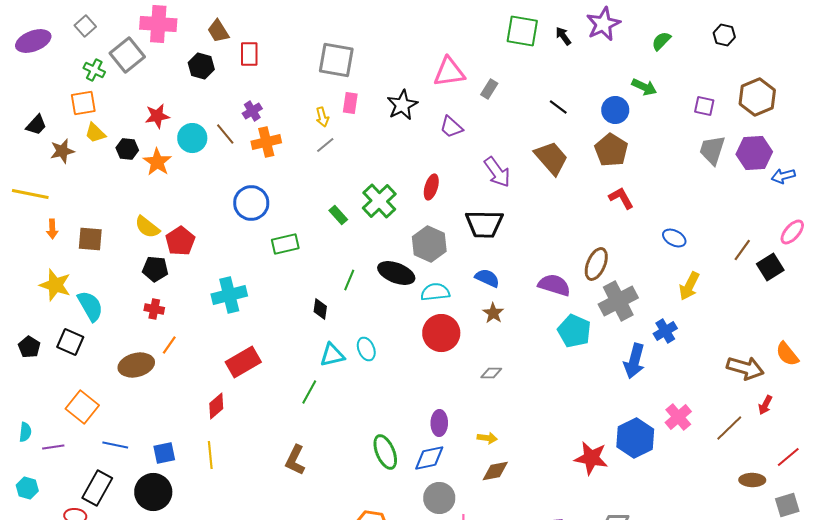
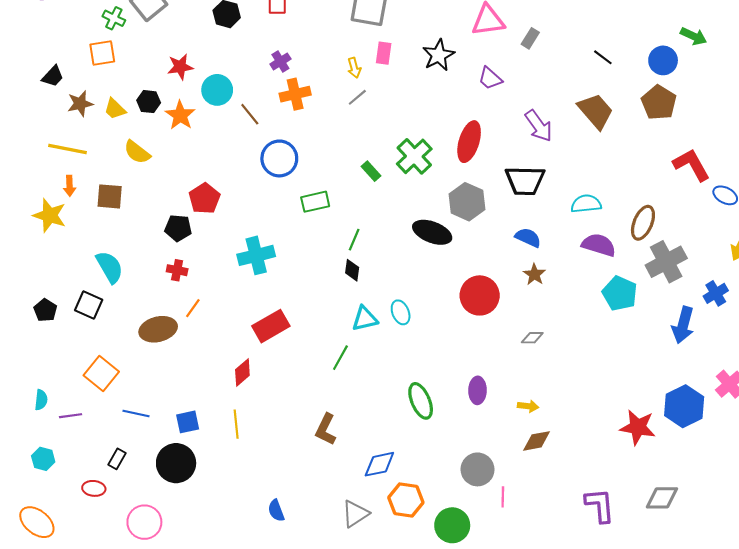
yellow trapezoid: (95, 133) -> (115, 109), moved
brown line: (225, 134) -> (250, 114), moved
red ellipse: (431, 187) -> (469, 142), size x1.5
yellow line: (30, 194) -> (67, 149), moved
red L-shape: (621, 198) -> (691, 165), moved, size x1.4
yellow semicircle: (147, 227) -> (137, 152), moved
green line: (349, 280) -> (354, 240), moved
yellow star: (55, 285) -> (50, 215), moved
cyan semicircle: (435, 292) -> (586, 204), moved
green ellipse: (385, 452) -> (421, 401), moved
blue diamond: (429, 458) -> (379, 464), moved
black rectangle: (97, 488) -> (117, 459), size x0.6

